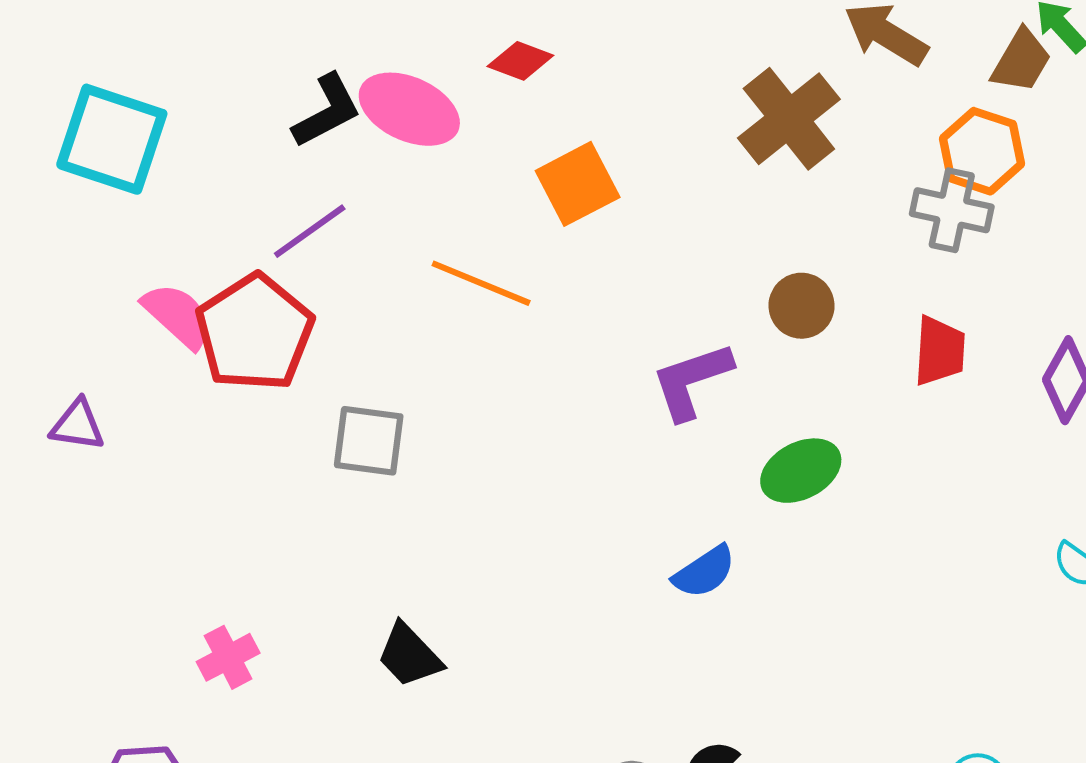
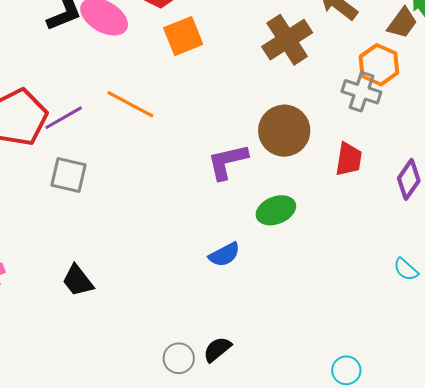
orange square: (578, 184) -> (183, 36), moved
purple line: (310, 231) -> (64, 118), moved
brown circle: (802, 306) -> (284, 131), size x1.6

